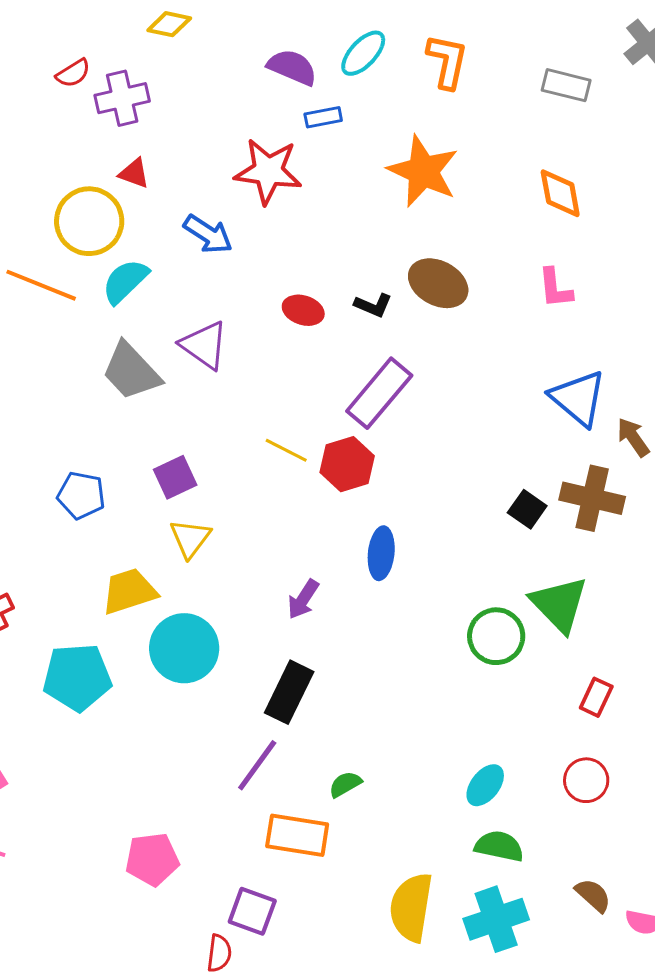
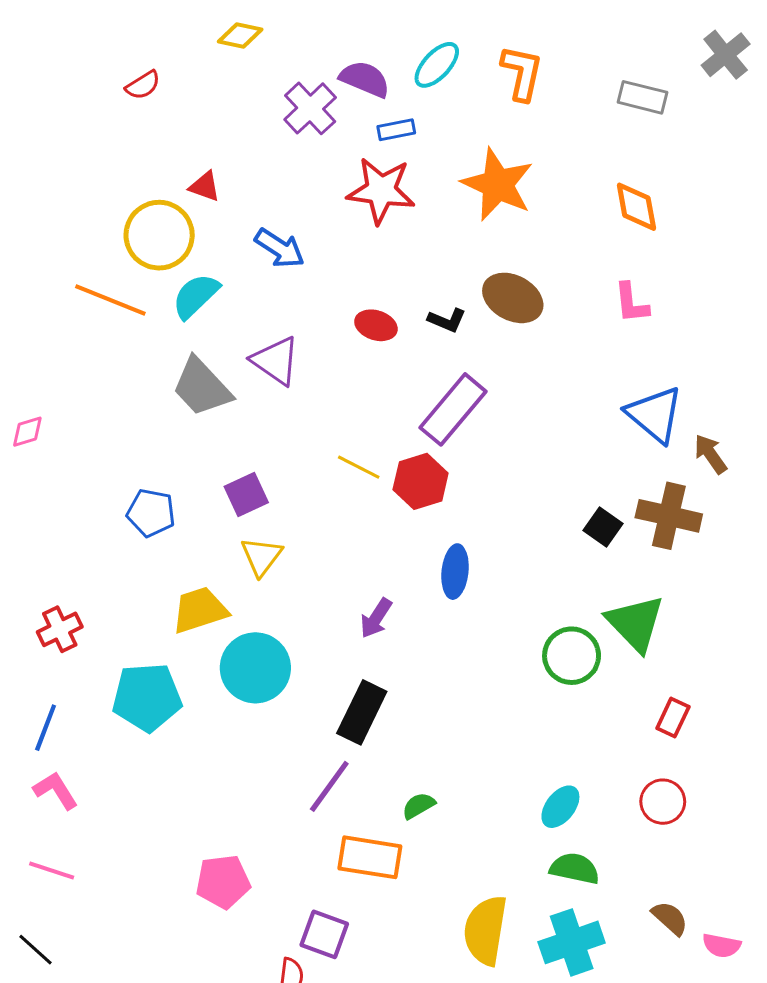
purple cross: (122, 98) -> (310, 108), moved, turned -30
red star: (268, 171) -> (381, 191), moved

